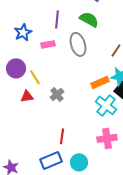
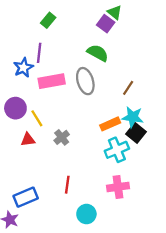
purple line: (57, 19) -> (39, 53), moved
pink rectangle: (48, 44) -> (52, 81), size x1.6
cyan cross: (106, 105) -> (117, 150), turned 30
blue rectangle: (51, 160) -> (26, 197), moved

